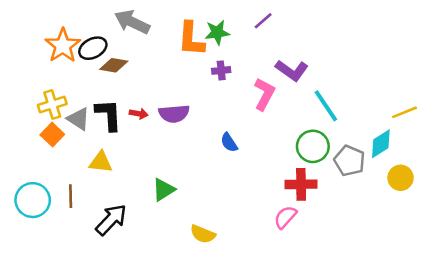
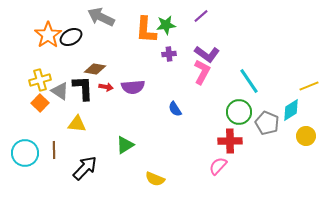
brown diamond: (114, 65) -> (95, 69), moved
purple L-shape: (292, 70) -> (207, 54), moved

